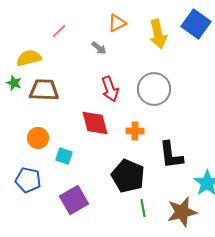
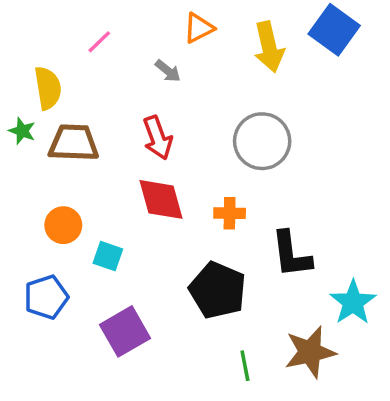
yellow semicircle: (29, 58) -> (48, 88), turned 95
red arrow: (110, 89) -> (158, 138), moved
blue pentagon: (28, 180) -> (46, 297), turned -30
green line: (143, 208) -> (245, 366), moved

